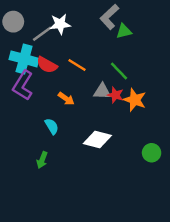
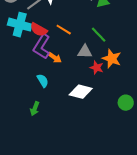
purple L-shape: (23, 85) -> (42, 47), moved
red star: (115, 95) -> (97, 68), moved

